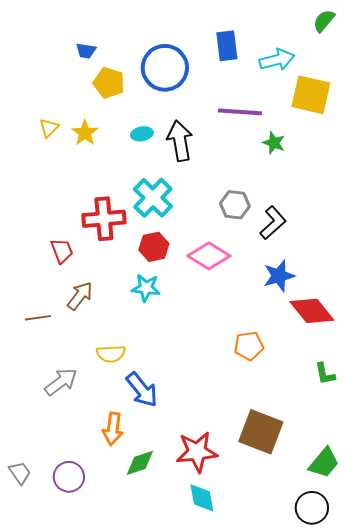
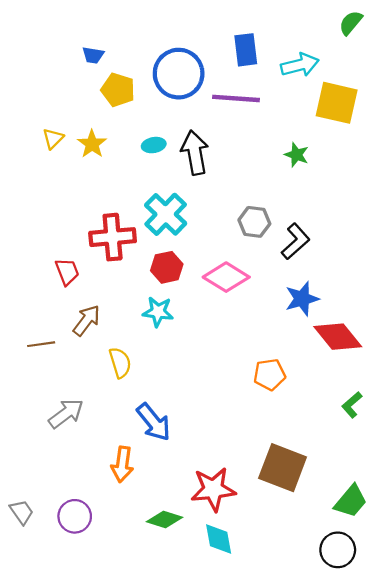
purple line: (240, 112) -> (236, 98), moved
yellow semicircle: (111, 354) -> (120, 363), moved, turned -104
green L-shape: (325, 374) -> (352, 405), turned 60
green diamond: (140, 463) -> (165, 520), moved, turned 36

